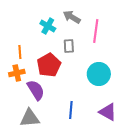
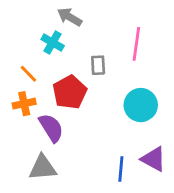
gray arrow: (72, 17) -> (70, 17), moved
cyan cross: (48, 26) -> (53, 42), moved
orange line: (20, 52) -> (28, 74), turned -40
blue line: (71, 110) -> (121, 169), moved

